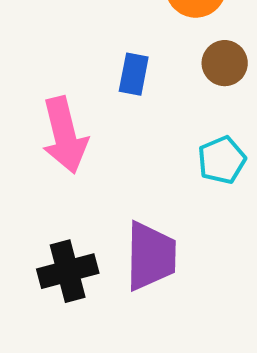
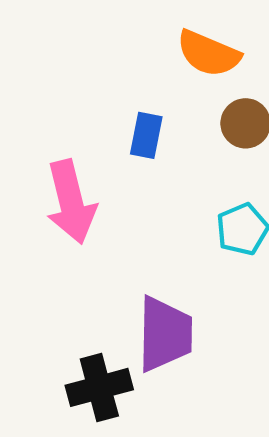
black cross: (68, 271) -> (99, 387), moved

